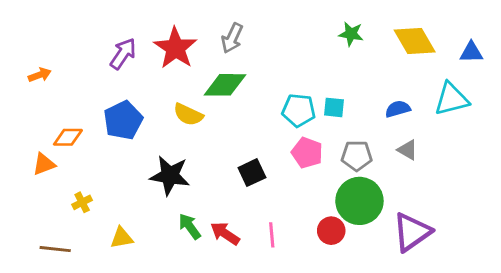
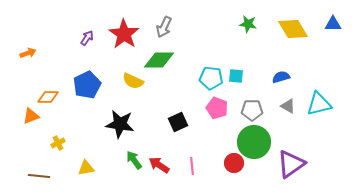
blue triangle: (471, 52) -> (333, 24), moved
purple arrow: (123, 54) -> (87, 38), size x0.7
cyan triangle: (452, 99) -> (319, 104), moved

